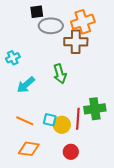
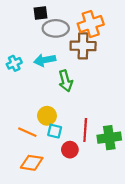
cyan arrow: (26, 85) -> (45, 60), moved, turned 30
green cross: (95, 109) -> (109, 138), moved
yellow circle: (62, 125) -> (47, 116), moved
red circle: (71, 152) -> (70, 150), moved

